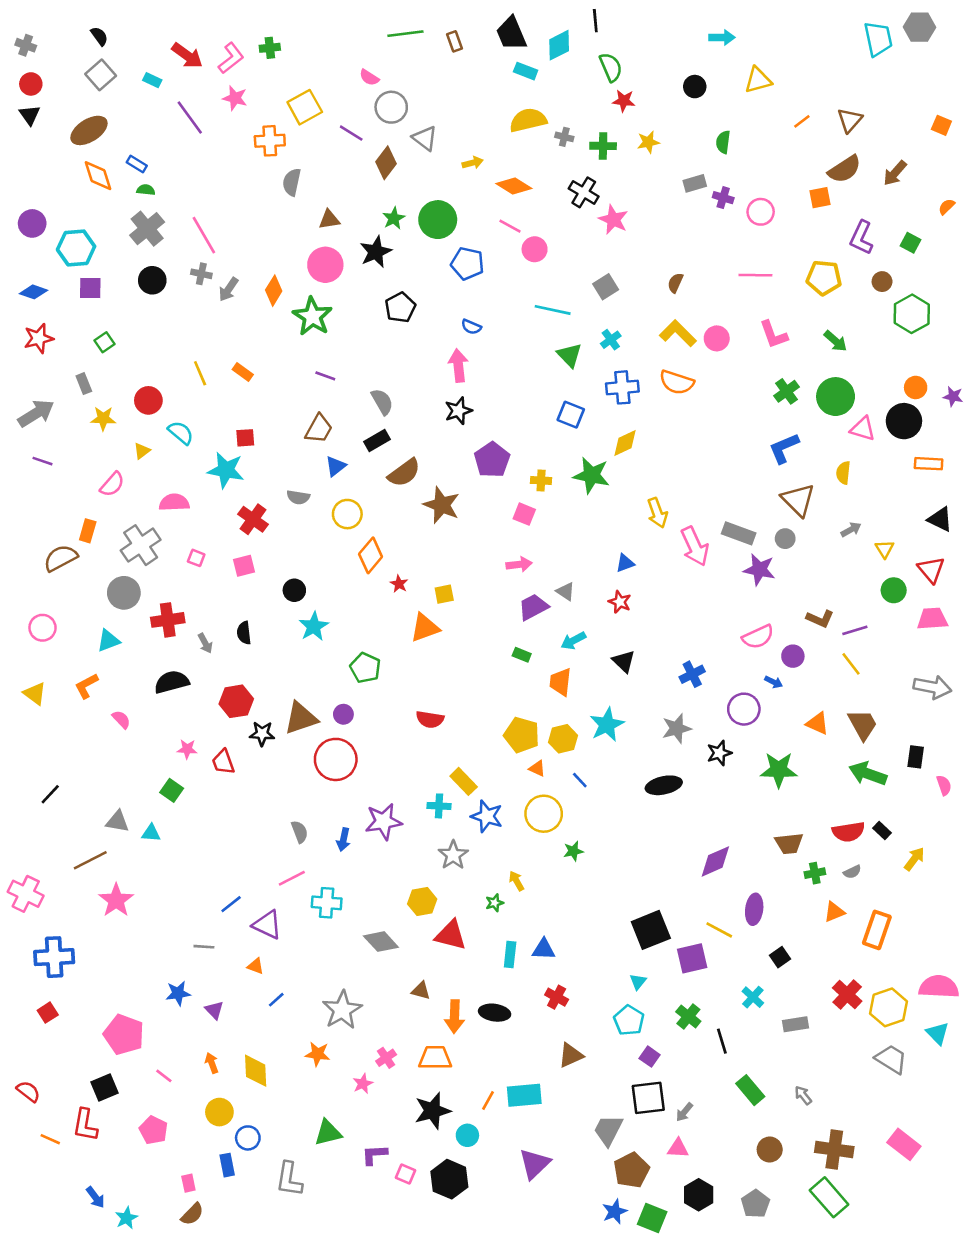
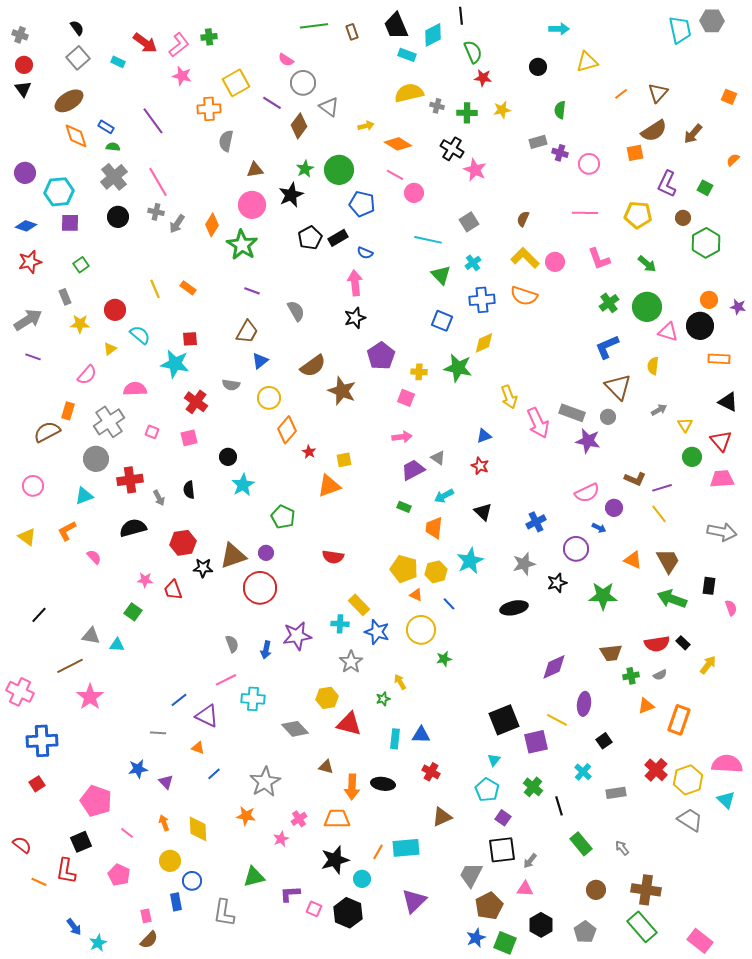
purple line: (190, 118) -> (153, 121), moved
black rectangle: (377, 440) -> (338, 238), moved
pink rectangle: (904, 1144) -> (700, 941), moved

